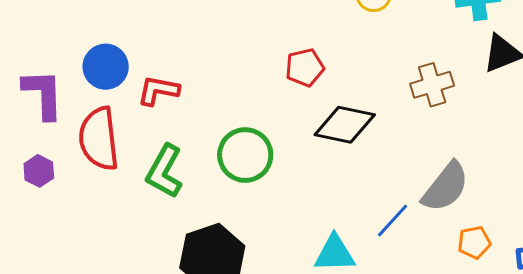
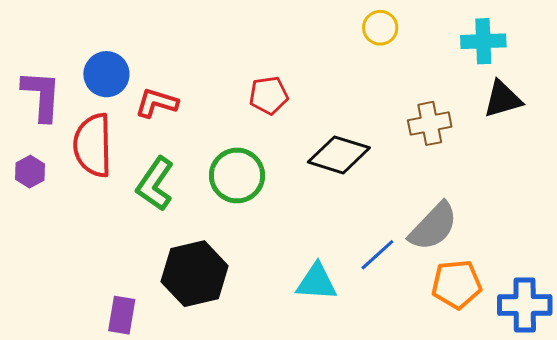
red pentagon: (305, 68) -> (269, 95), moved
orange pentagon: (474, 242) -> (457, 284), size x1.5

